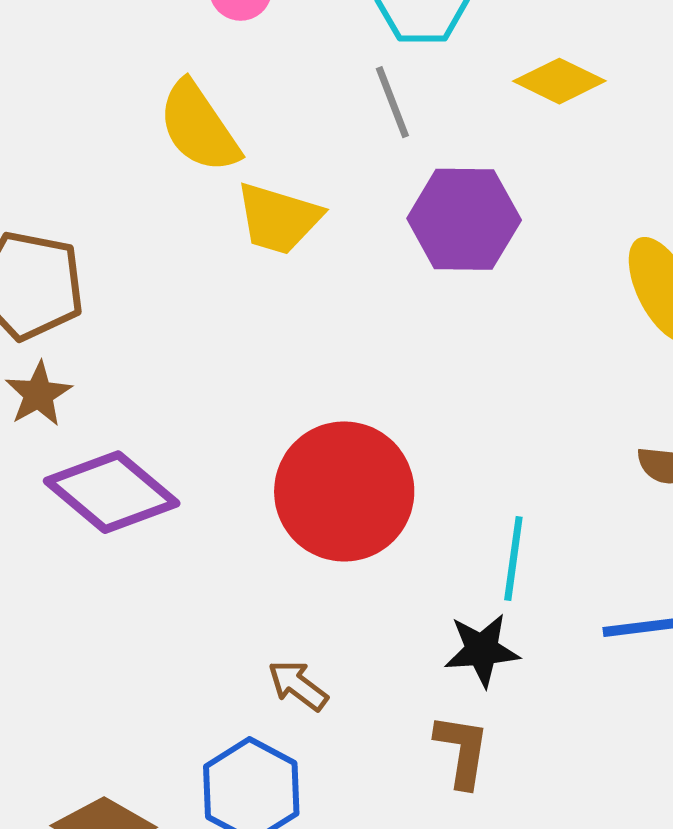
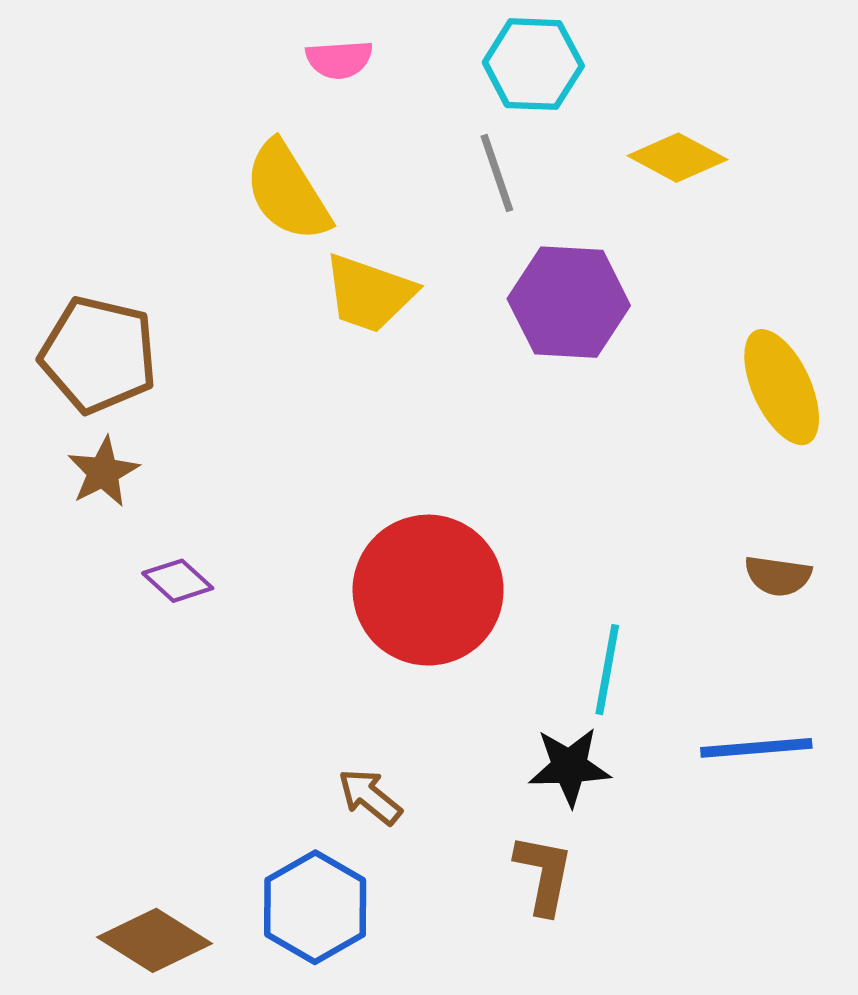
purple diamond: (112, 492) -> (178, 581), size x0.5

